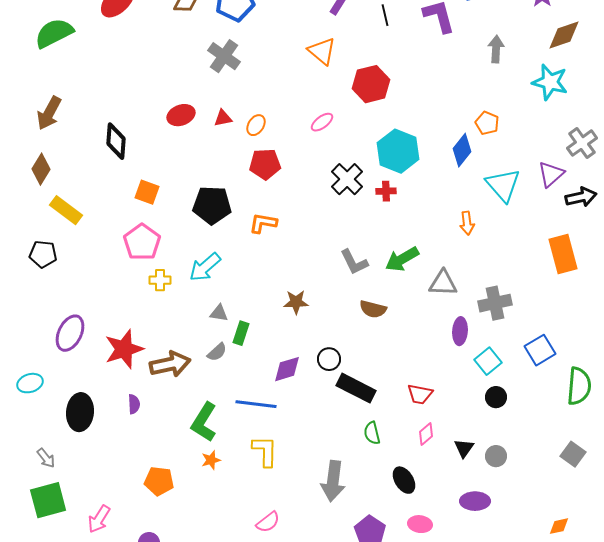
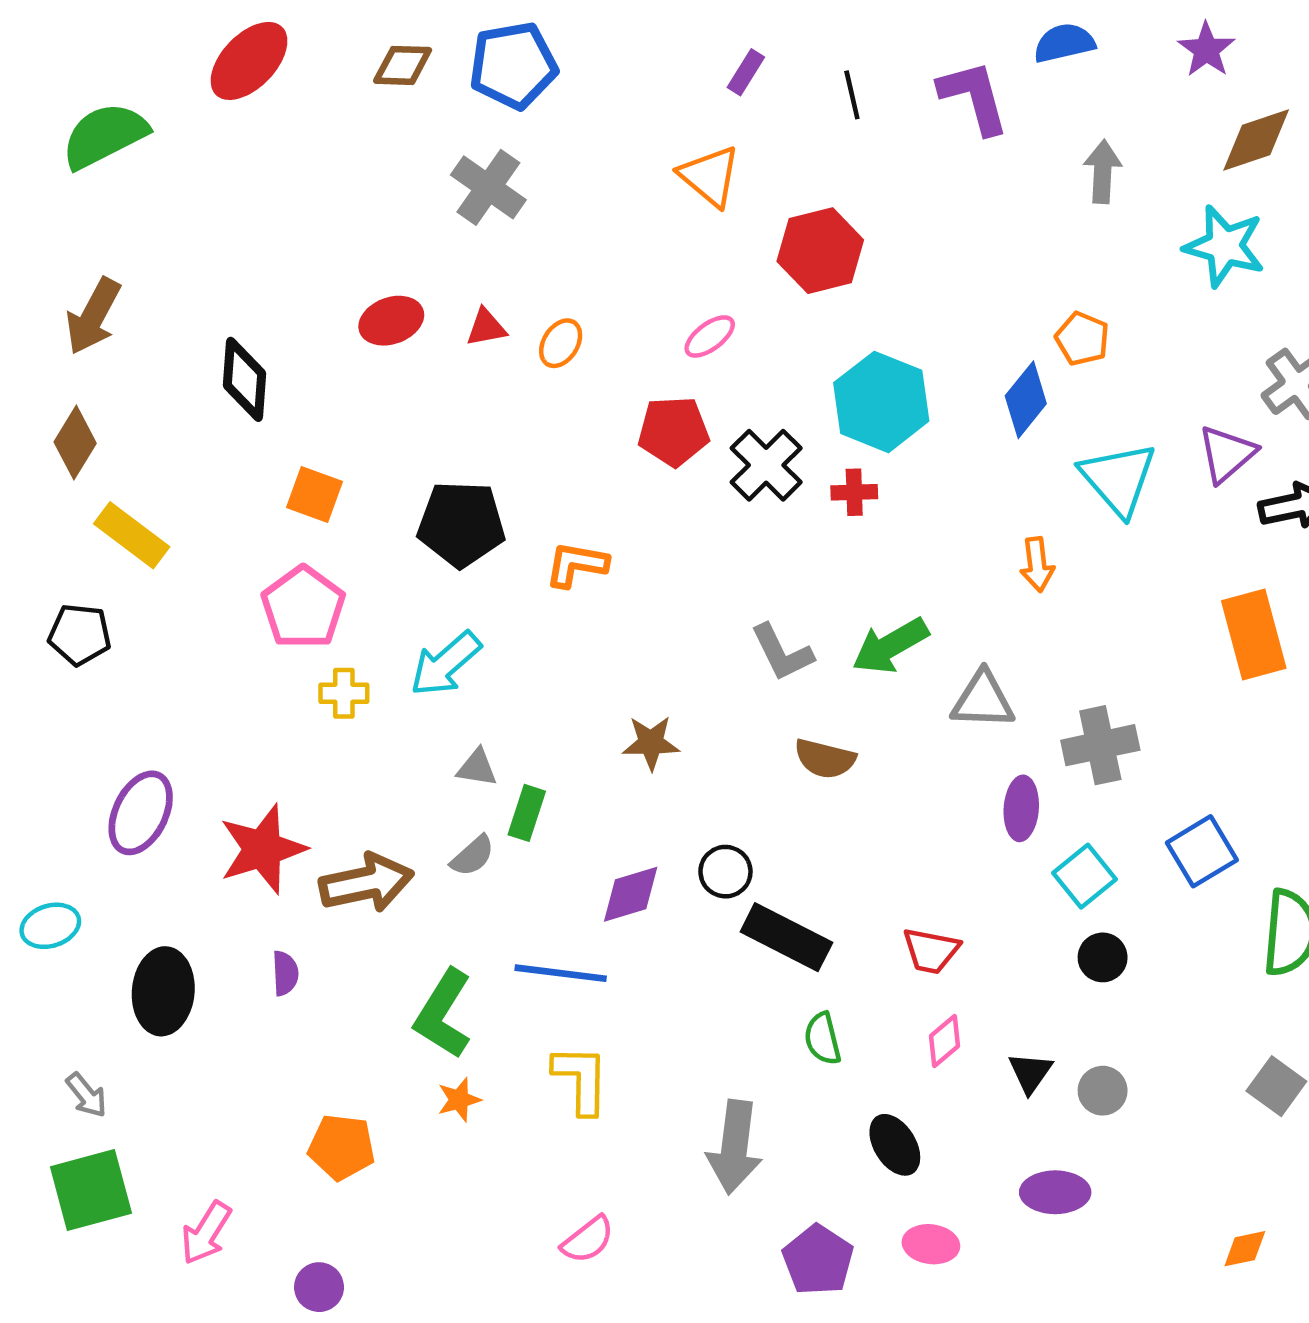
red pentagon: (265, 164) -> (674, 431), moved

